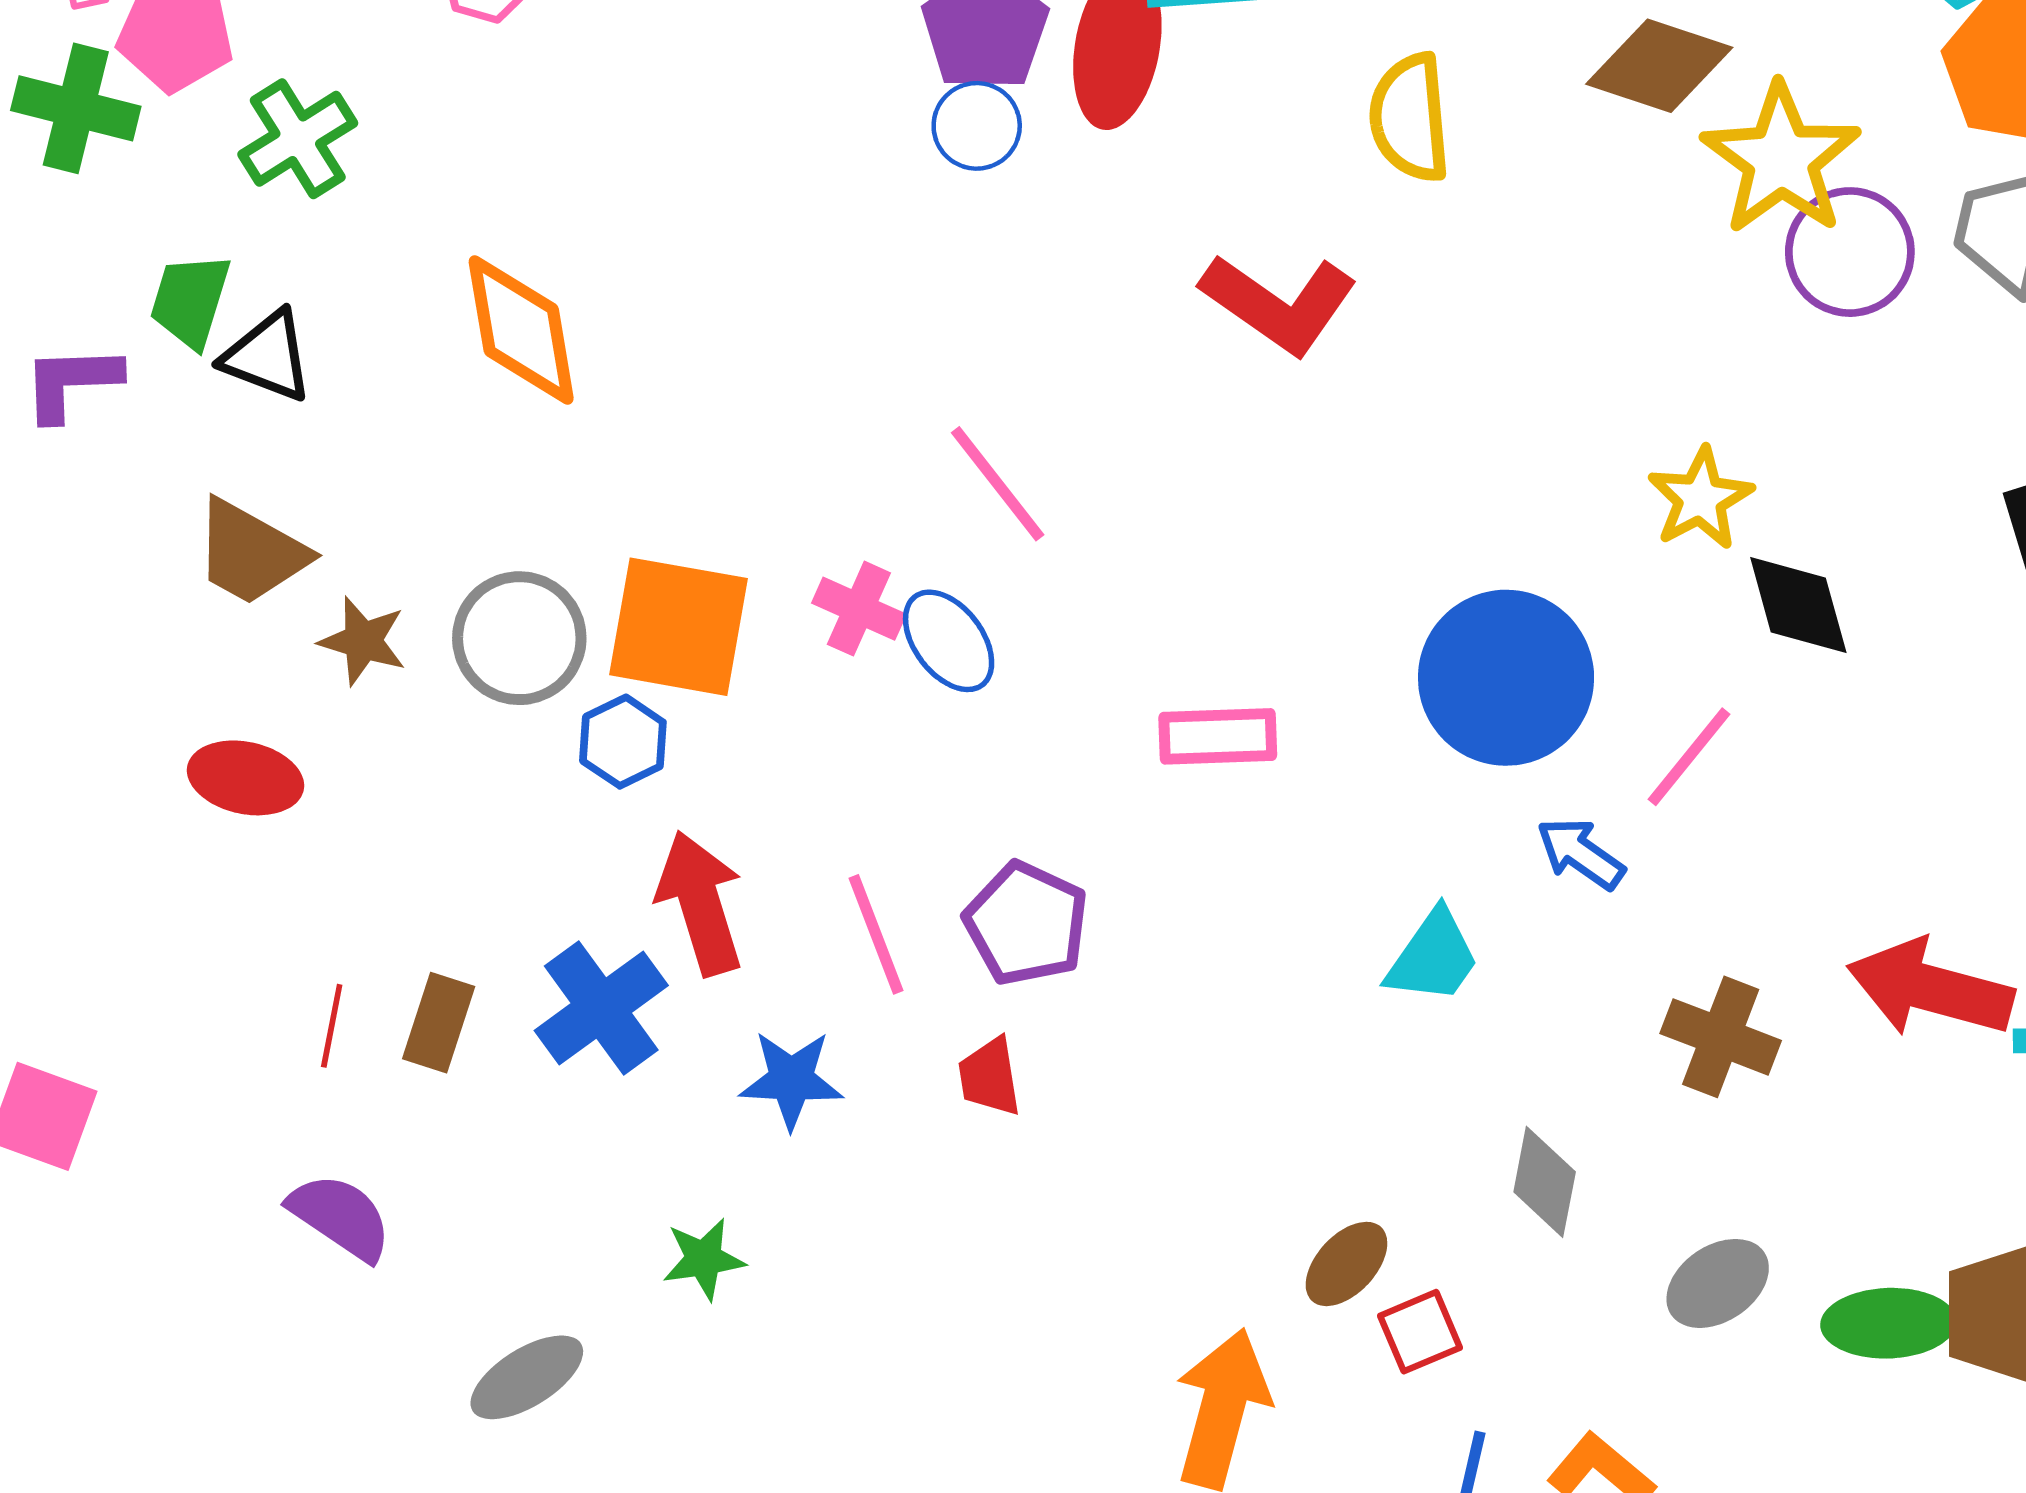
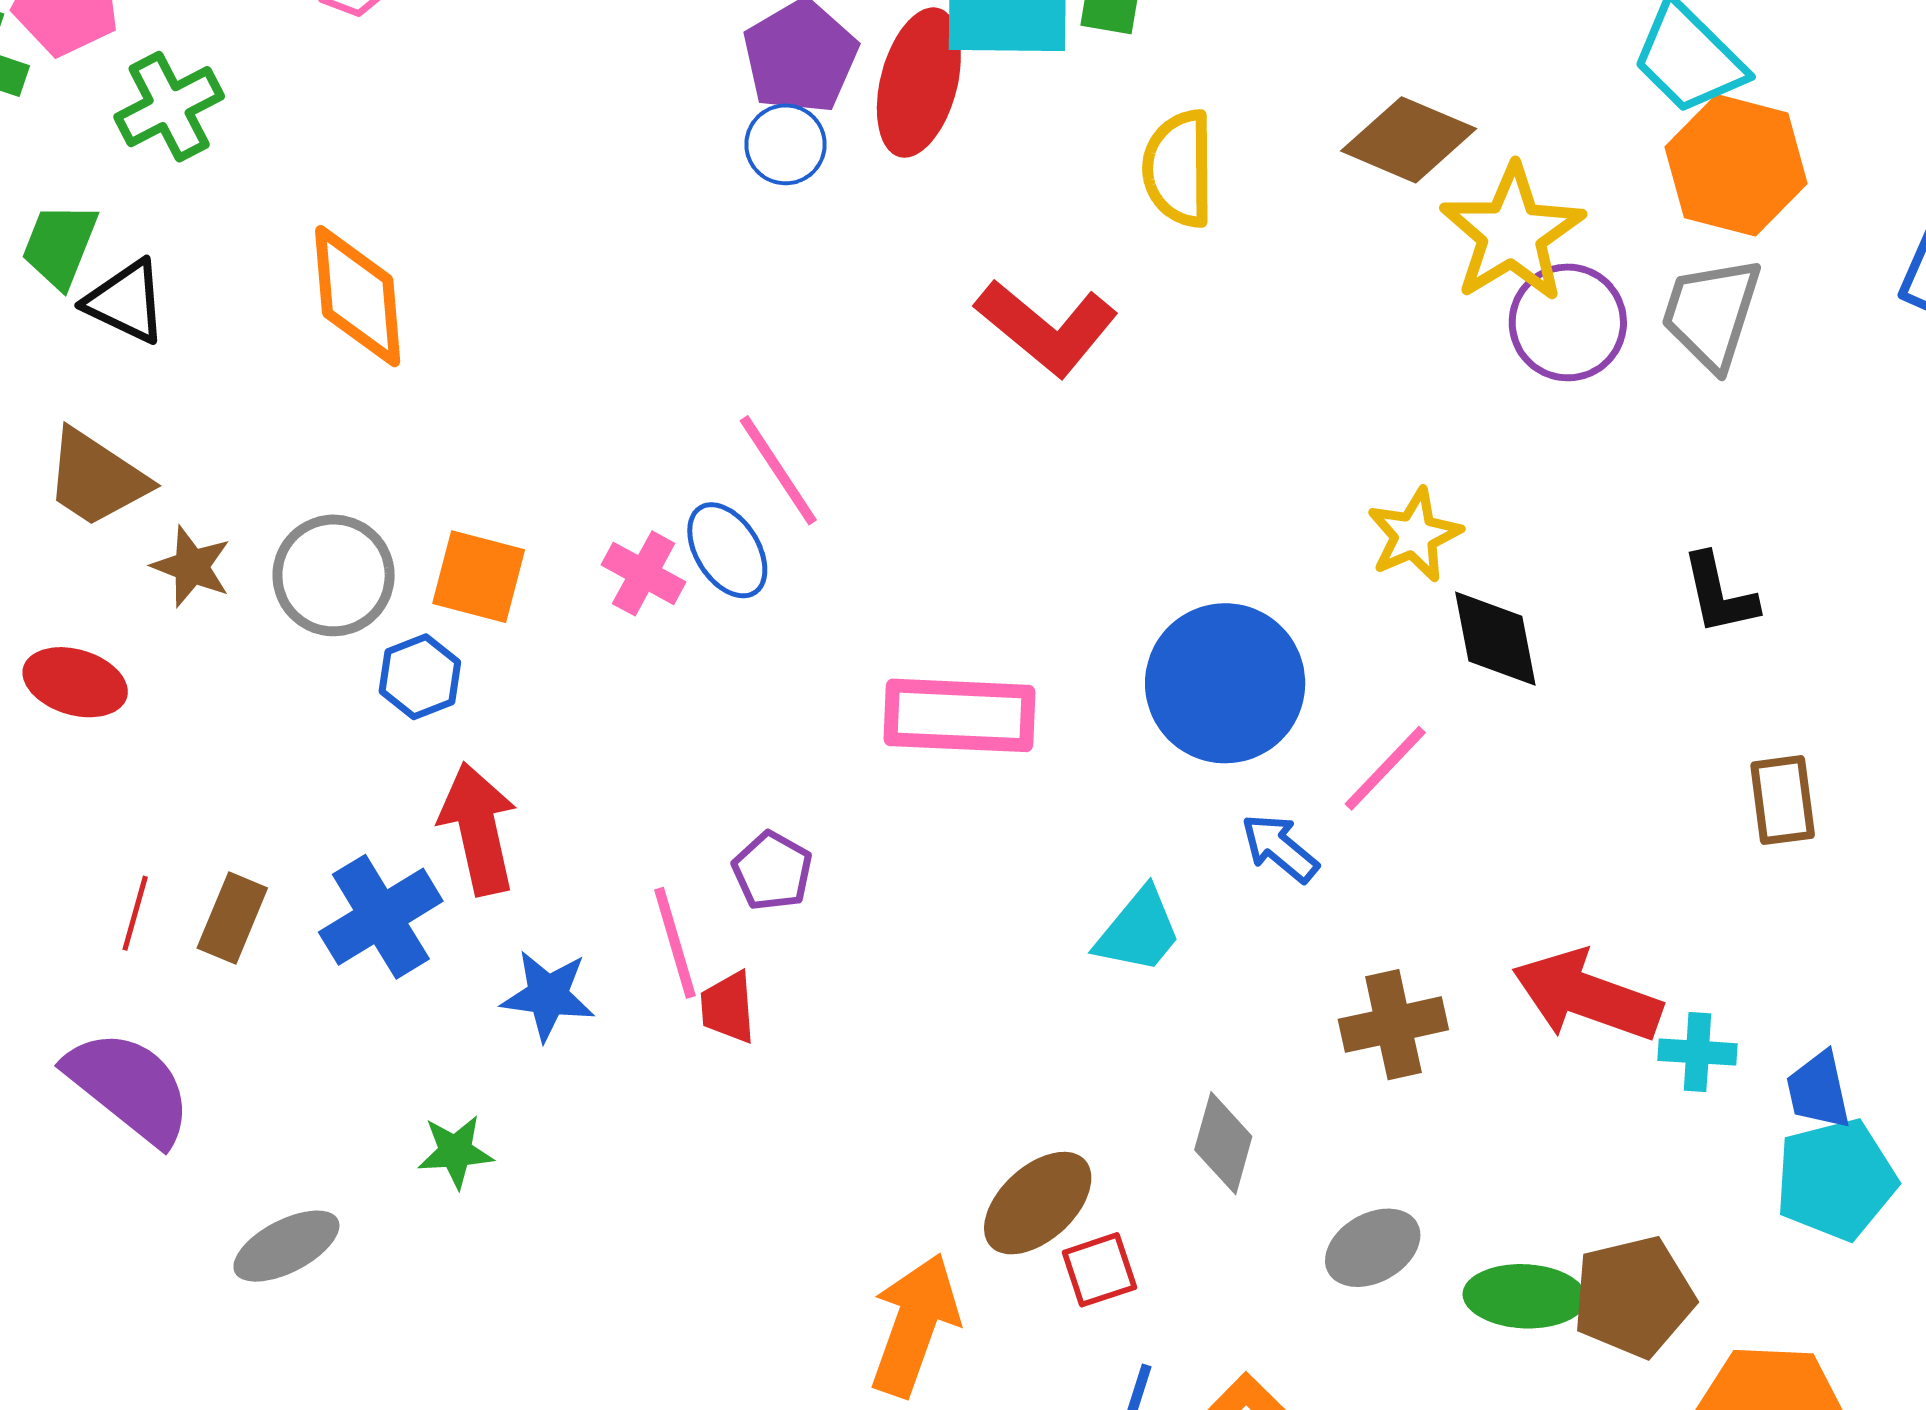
orange square: (678, 627) -> (479, 577), size x0.7
blue ellipse: (949, 641) -> (727, 550), moved
pink rectangle: (1218, 736) -> (960, 715), size x1.4
purple pentagon: (1026, 923) -> (772, 871), size x0.7
pink line: (876, 934) -> (675, 943), moved
brown cross: (1721, 1037) -> (1393, 1025), turned -38
purple semicircle: (340, 1217) -> (129, 1087), size x1.4
brown ellipse: (1346, 1264) -> (1038, 1203), size x1.4

